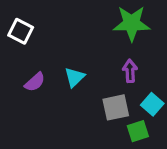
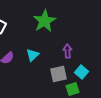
green star: (132, 23) -> (45, 21), moved, turned -30

